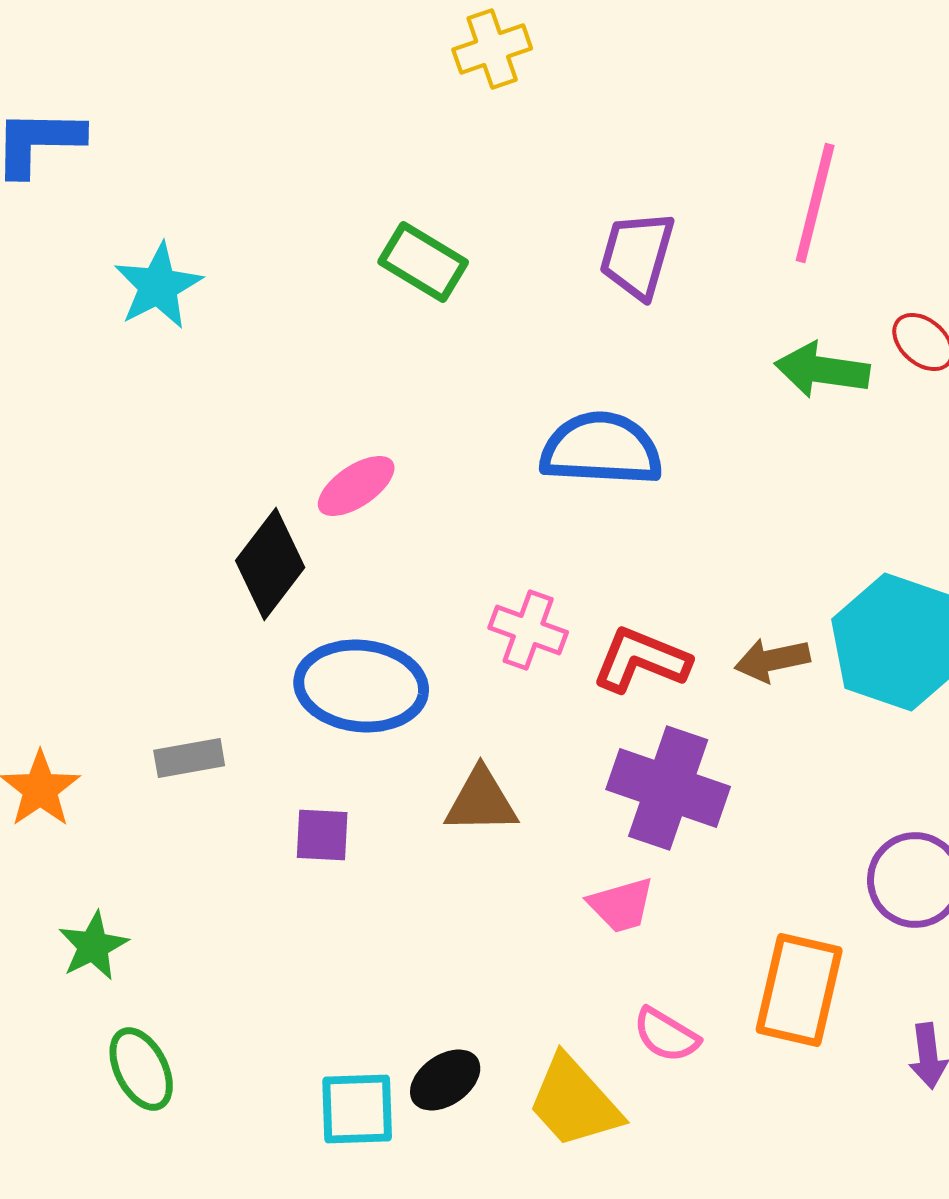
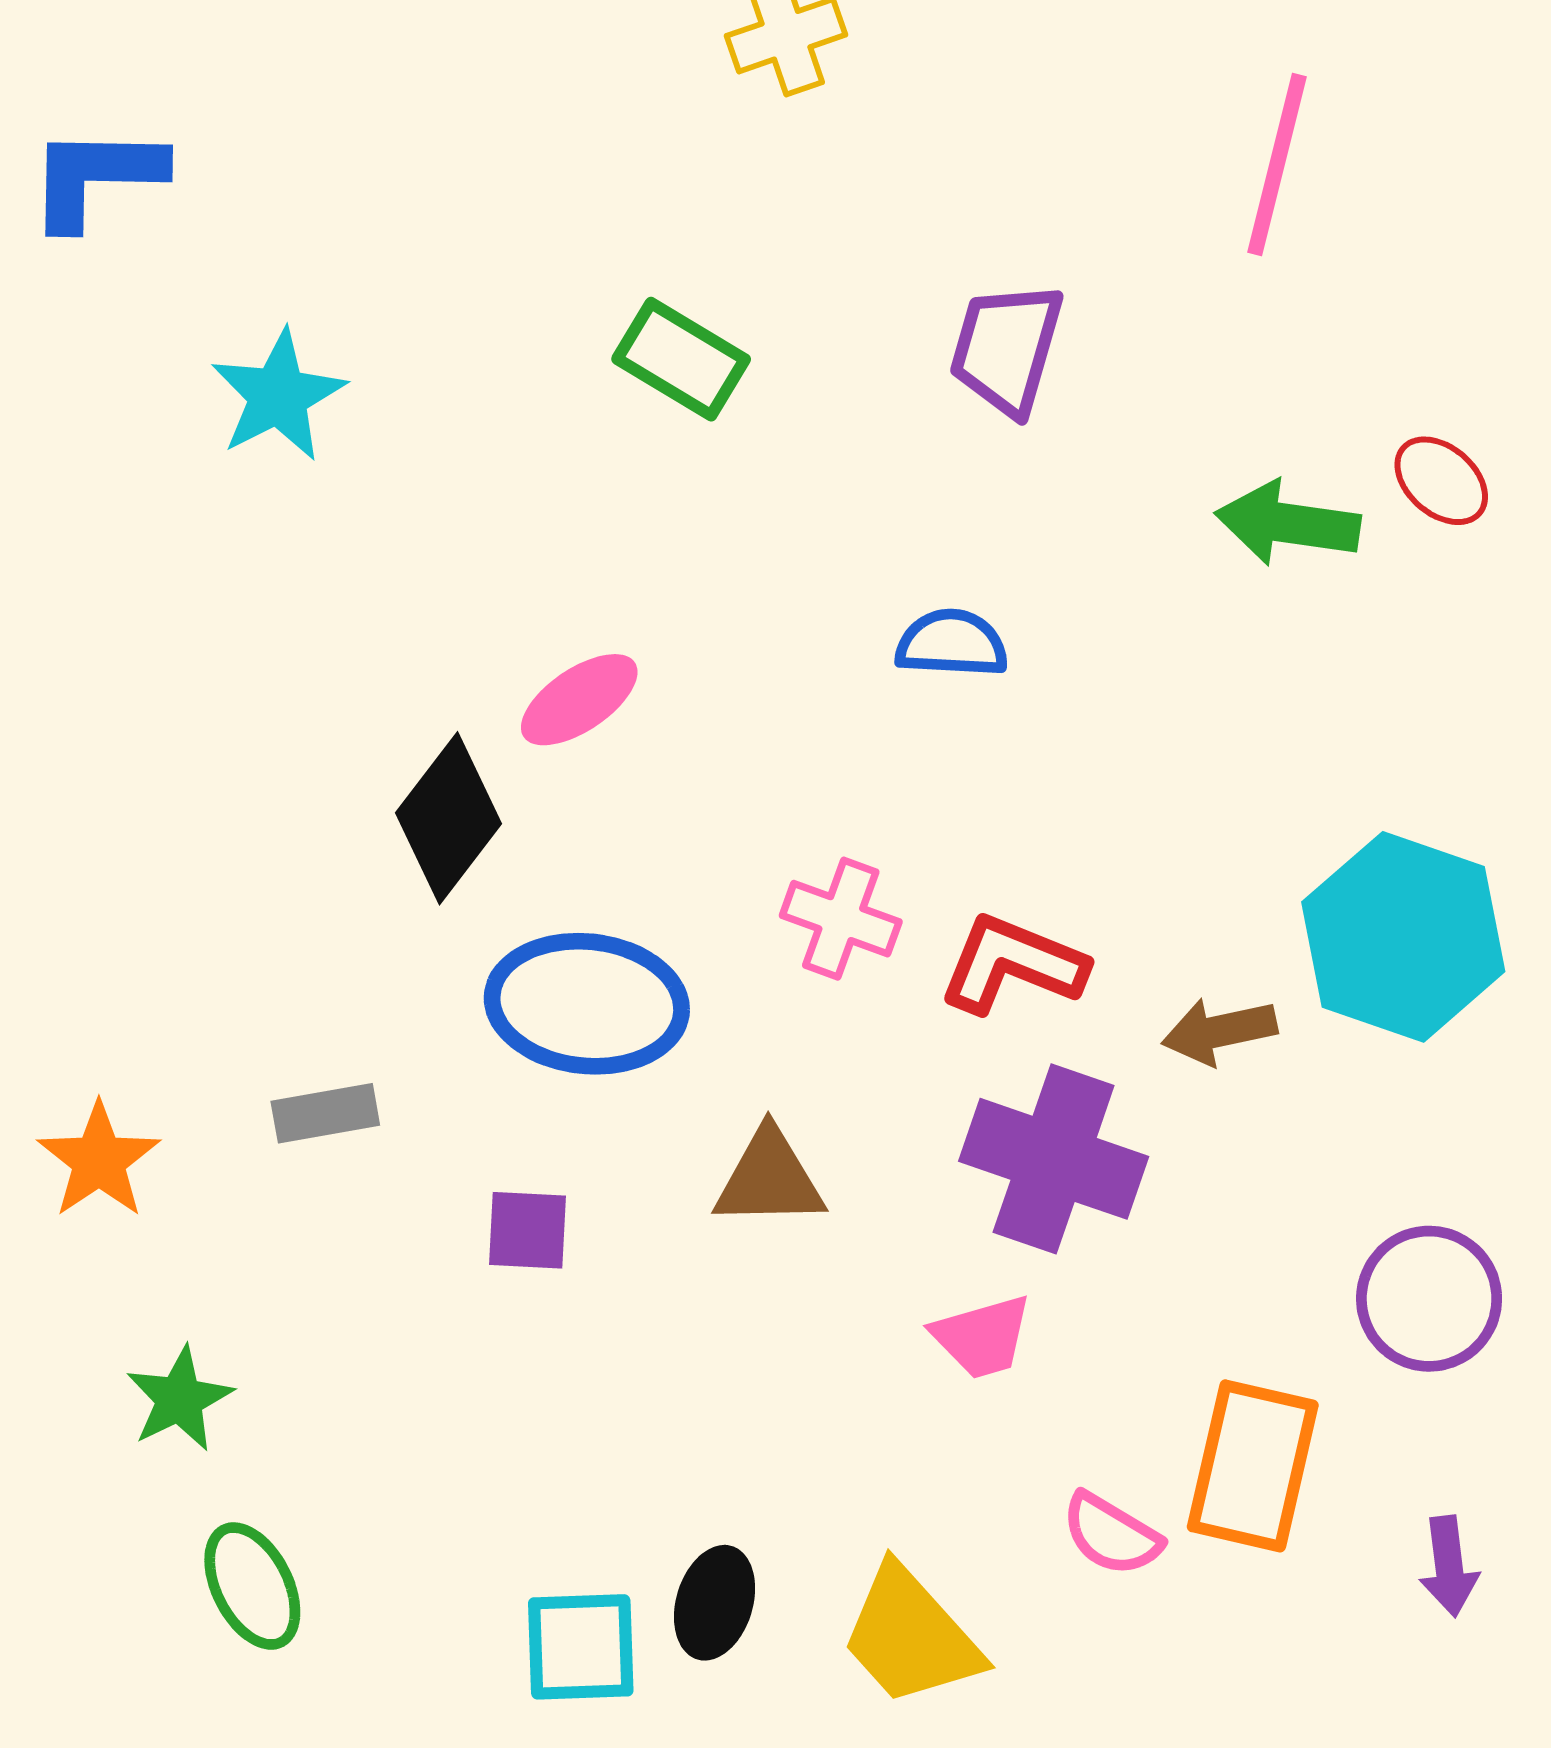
pink line: (815, 203) -> (1277, 165), moved
blue semicircle: (601, 449) -> (952, 643), size x0.6
brown arrow: (772, 660) -> (1219, 1031), moved
pink semicircle: (666, 1035) -> (1111, 1534), moved
black ellipse: (445, 1080) -> (715, 1603), turned -38

